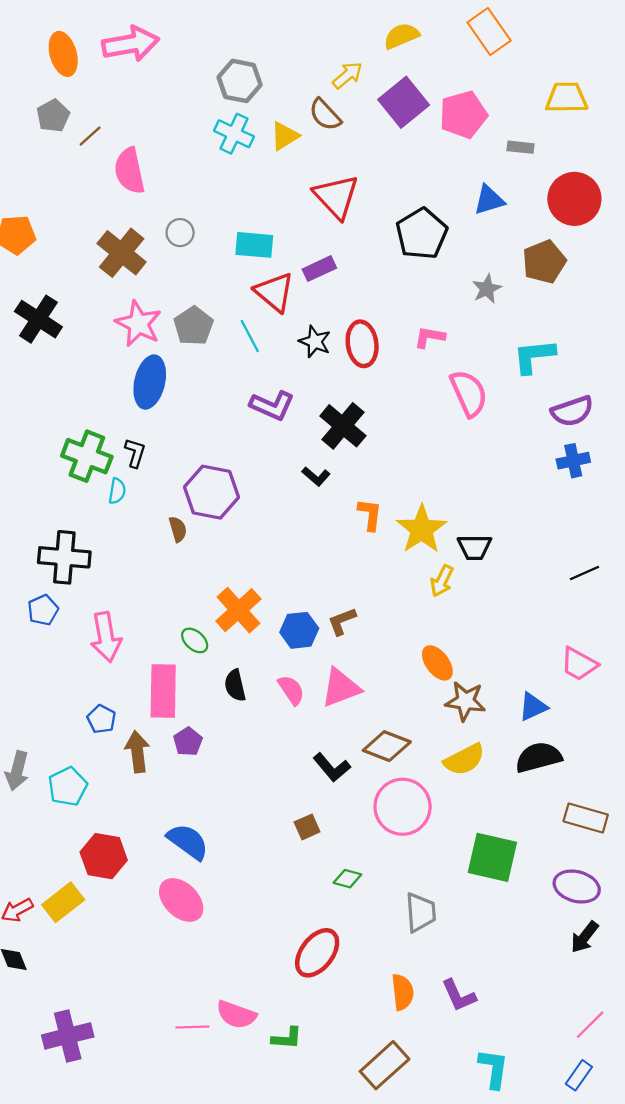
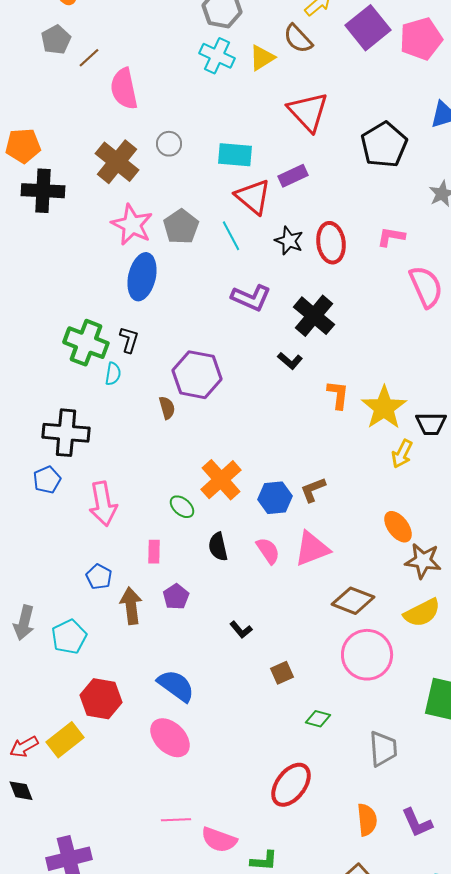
black cross: (38, 319) -> (43, 191), moved, turned -30
pink rectangle: (163, 691) -> (154, 552), size x0.5
black L-shape: (332, 767) -> (241, 630), moved, size x0.7
pink line: (192, 1027) -> (176, 820), moved

